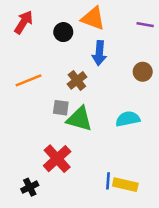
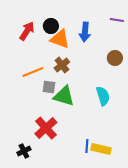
orange triangle: (93, 18) -> (60, 39), moved
red arrow: (24, 22) -> (27, 31), moved
blue arrow: (99, 53) -> (85, 32), moved
orange line: (29, 80) -> (33, 72), moved
cyan semicircle: (128, 119) -> (103, 96), turned 84

